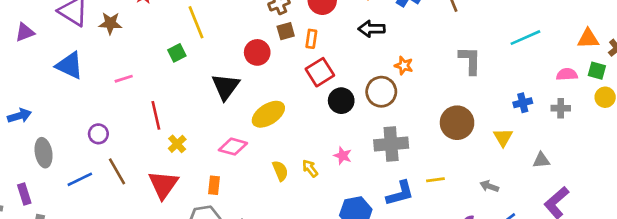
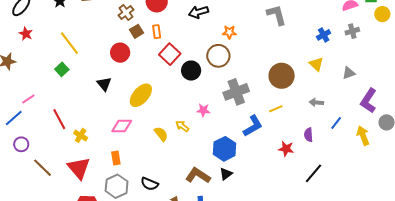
black triangle: (226, 87) -> (104, 84), size x0.7
brown circle: (457, 123) -> (282, 76), moved
blue line: (80, 179) -> (14, 118), moved

